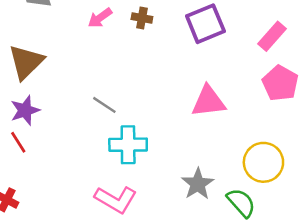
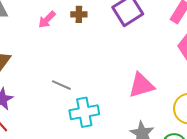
pink triangle: (208, 101) -> (141, 85), moved

